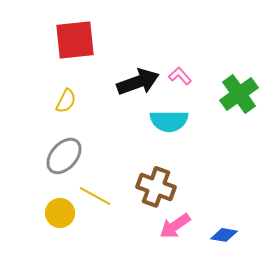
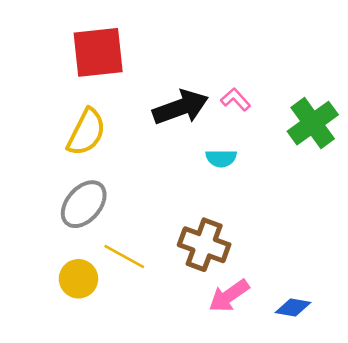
yellow semicircle: (66, 101) -> (86, 132), size x1.5
cyan semicircle: (169, 121) -> (221, 158), size x0.6

